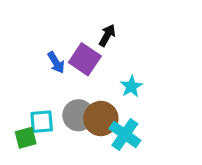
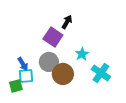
blue arrow: (56, 62) -> (23, 64), moved
gray circle: (78, 115) -> (49, 62), moved
cyan cross: (125, 134) -> (101, 73), moved

